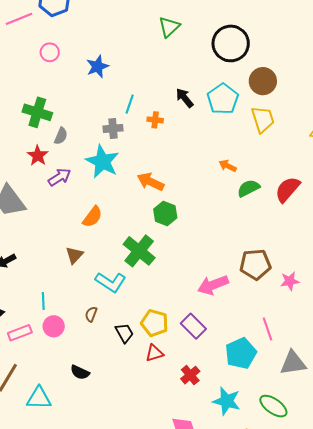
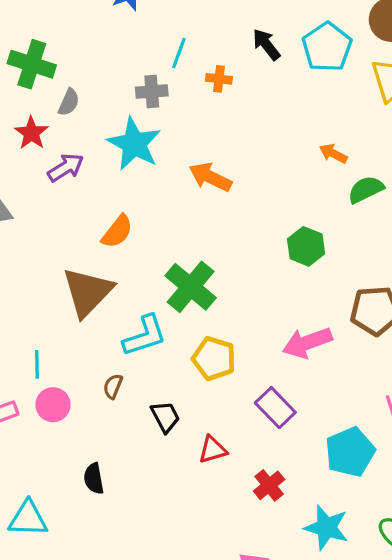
green hexagon: (165, 214) -> (306, 246), moved
brown triangle: (74, 255) -> (87, 292), size x1.8
cyan L-shape: (111, 282) -> (145, 336), turned -52
yellow pentagon: (155, 323) -> (214, 359), moved
black semicircle: (80, 372) -> (94, 479), turned 54

